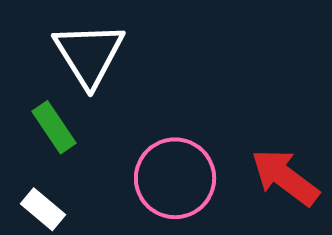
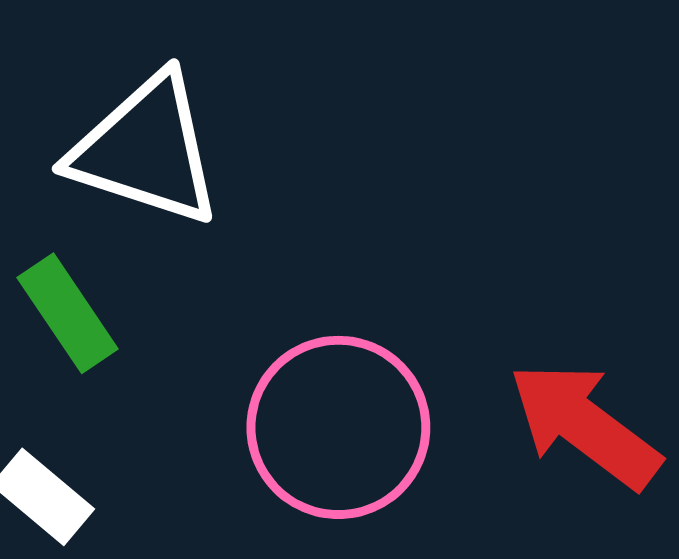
white triangle: (89, 54) -> (146, 150), turned -40

